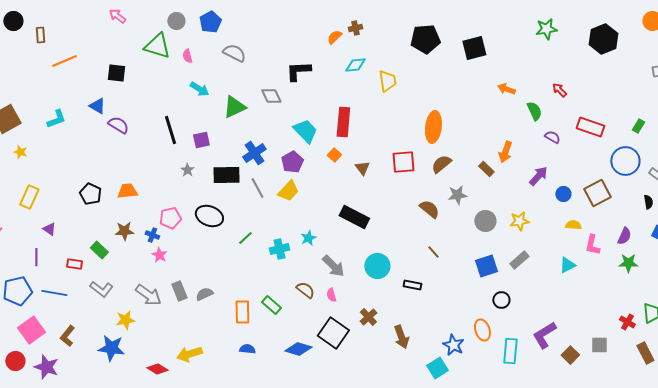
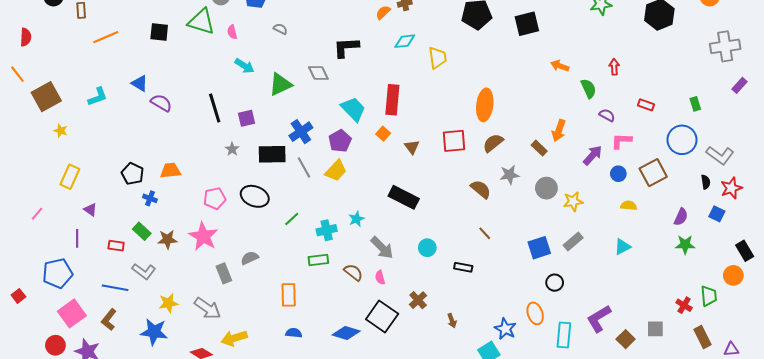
gray semicircle: (234, 53) -> (280, 29), size x0.6
black square: (116, 73) -> (159, 32), moved
red arrow: (559, 90) -> (614, 67), turned 42
green rectangle: (638, 126) -> (695, 104), turned -48
red rectangle: (590, 127) -> (646, 105), size x0.6
gray circle: (485, 221) -> (546, 188), moved
brown star: (124, 231) -> (167, 239), moved
blue cross: (152, 235) -> (150, 198), moved
pink L-shape: (592, 245) -> (621, 141), moved, turned 80
pink star: (159, 255) -> (203, 236), size x1.8
cyan circle: (377, 266) -> (427, 248), size x0.7
blue line: (54, 293) -> (115, 288), moved
gray semicircle: (204, 294) -> (250, 258), moved
gray arrow: (148, 295) -> (207, 308), moved
green rectangle: (271, 305) -> (318, 260), moved, turned -48
brown arrow: (401, 337) -> (452, 321), size x0.6

